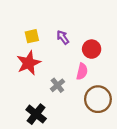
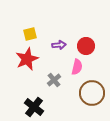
purple arrow: (63, 37) -> (59, 45), moved, turned 120

